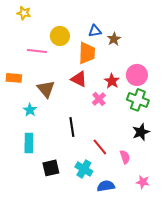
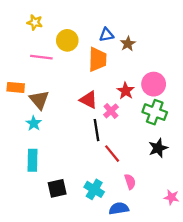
yellow star: (24, 13) -> (35, 22), moved
red triangle: (79, 79) -> (89, 100), moved
brown triangle: (46, 89) -> (39, 100), moved
black line: (72, 127) -> (96, 130), moved
red line: (100, 147) -> (112, 154), moved
pink semicircle: (125, 157) -> (130, 182), moved
pink star: (143, 182) -> (172, 197), moved

